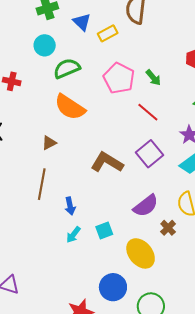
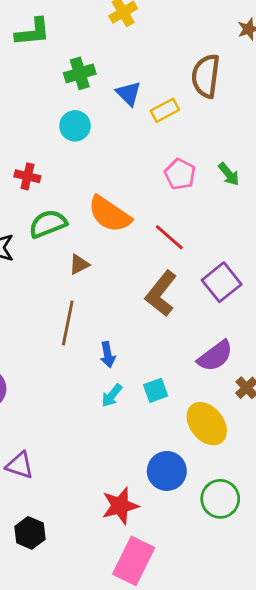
green semicircle: (67, 68) -> (48, 224), moved
pink pentagon: (119, 78) -> (180, 174), size x0.7
red line: (148, 112) -> (169, 237), moved
brown L-shape: (107, 162) -> (161, 293), turned -84

